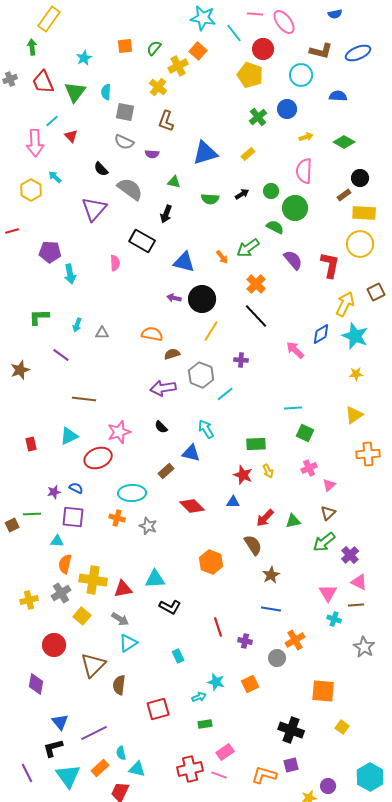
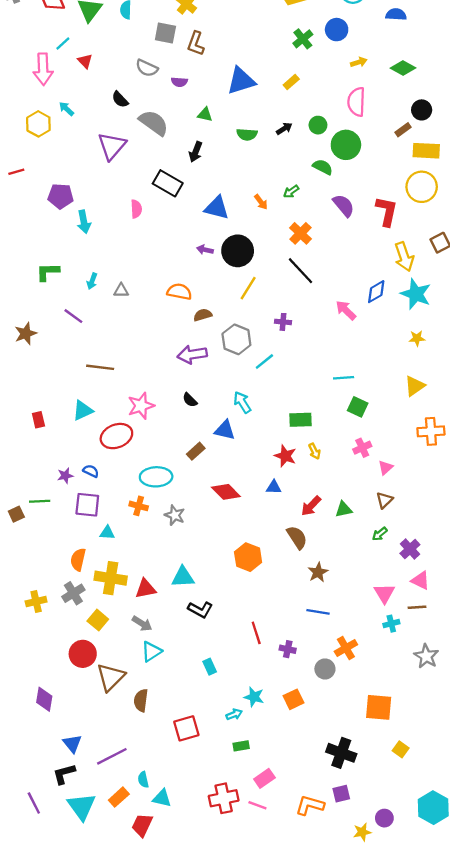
gray square: (125, 112) -> (165, 33), moved
green arrow: (248, 248) -> (291, 191), size x0.6
yellow arrow: (345, 304) -> (404, 257), turned 135
cyan triangle: (57, 541) -> (107, 533), moved
green arrow: (324, 542) -> (380, 534), size x0.6
cyan cross: (334, 619) -> (391, 624), turned -32
red circle: (54, 645) -> (83, 654), moved

